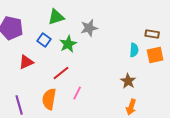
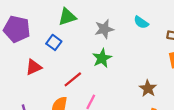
green star: (68, 44) -> (102, 58), moved
cyan semicircle: (134, 50) -> (141, 22), moved, turned 120

